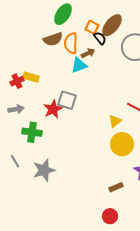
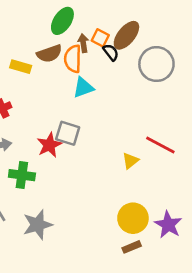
brown arrow: (88, 53) -> (83, 43), moved, turned -72
yellow rectangle: (31, 77) -> (21, 67), moved
yellow circle: (122, 144) -> (133, 218), moved

